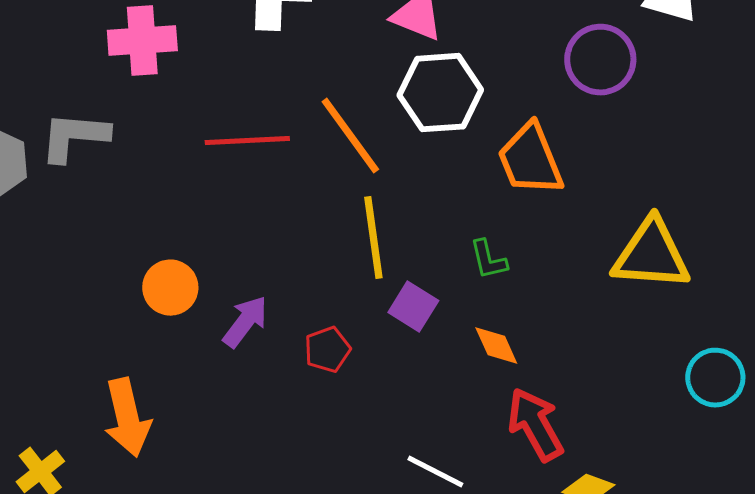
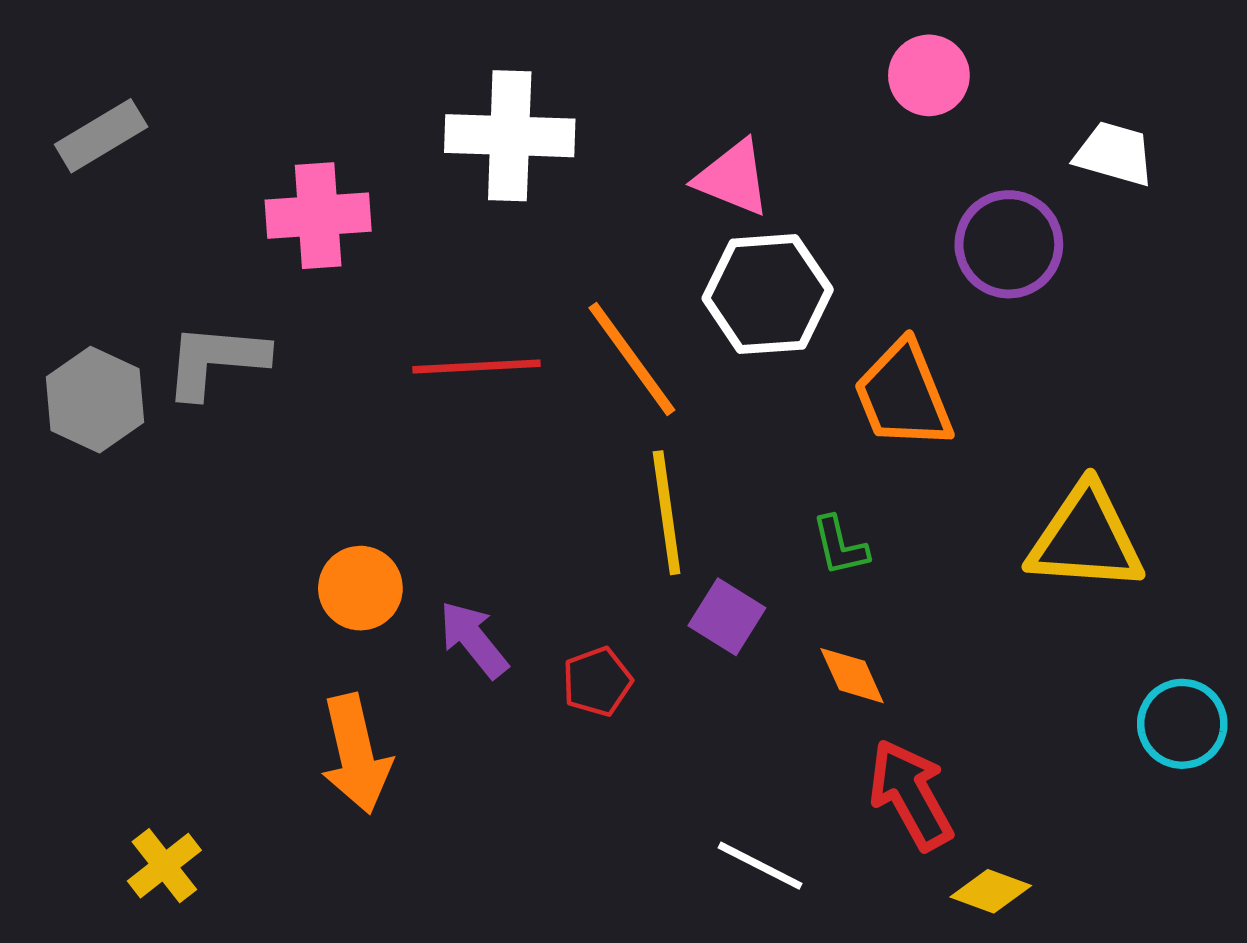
purple arrow: (245, 322) -> (474, 639), turned -76
orange arrow: (127, 418) -> (356, 754), moved

